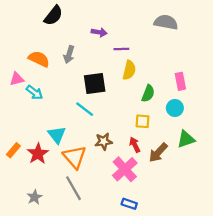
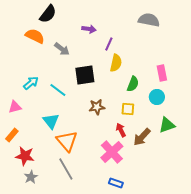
purple line: (121, 49) -> (109, 44), turned -64
gray arrow: (69, 55) -> (62, 49), turned -70
orange semicircle: (39, 59) -> (35, 36), moved
pink triangle: (17, 79) -> (15, 107), moved
cyan arrow: (35, 92) -> (31, 83), turned -77
cyan line: (85, 109) -> (58, 90), moved
brown star: (104, 141) -> (97, 107), moved
red star: (38, 154) -> (25, 156), moved, turned -30

